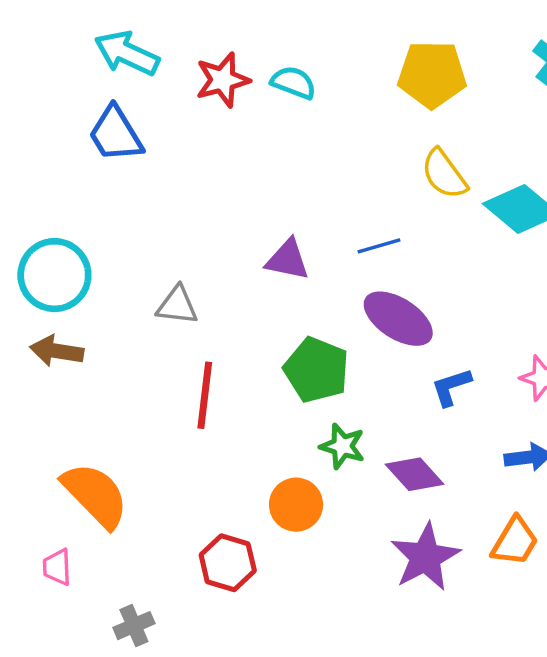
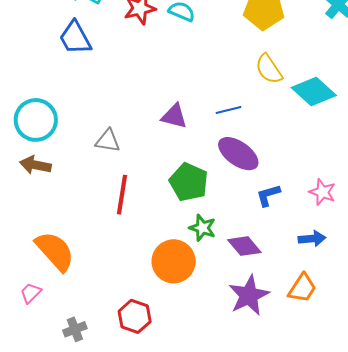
orange circle: (296, 505) -> (174, 261), size x1.4
red hexagon: (228, 563) -> (135, 316), moved
pink trapezoid: (57, 567) -> (31, 293), turned 45

